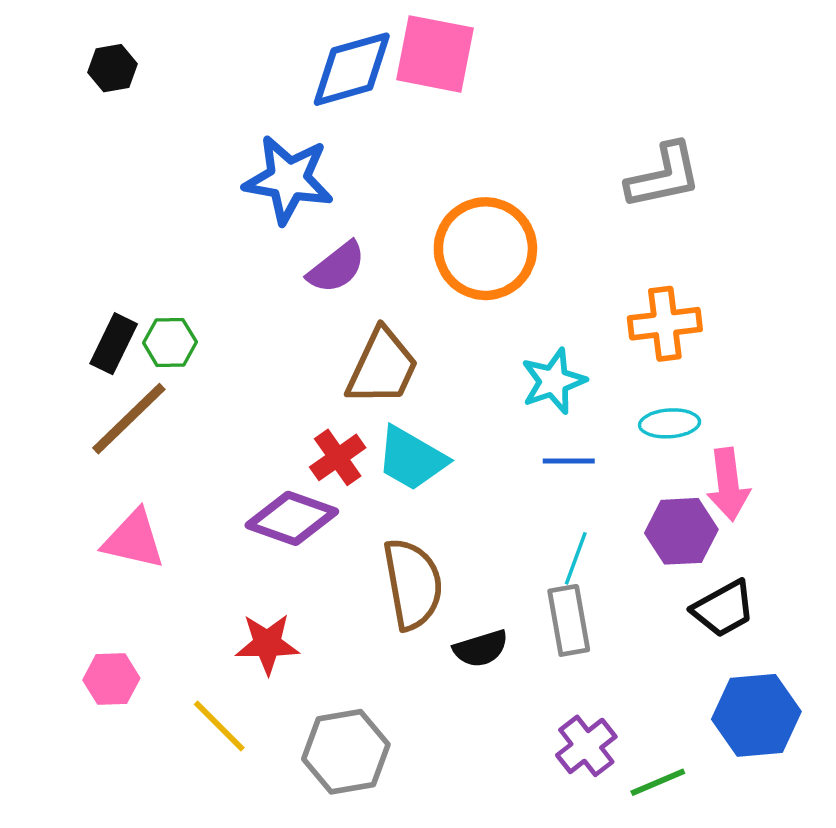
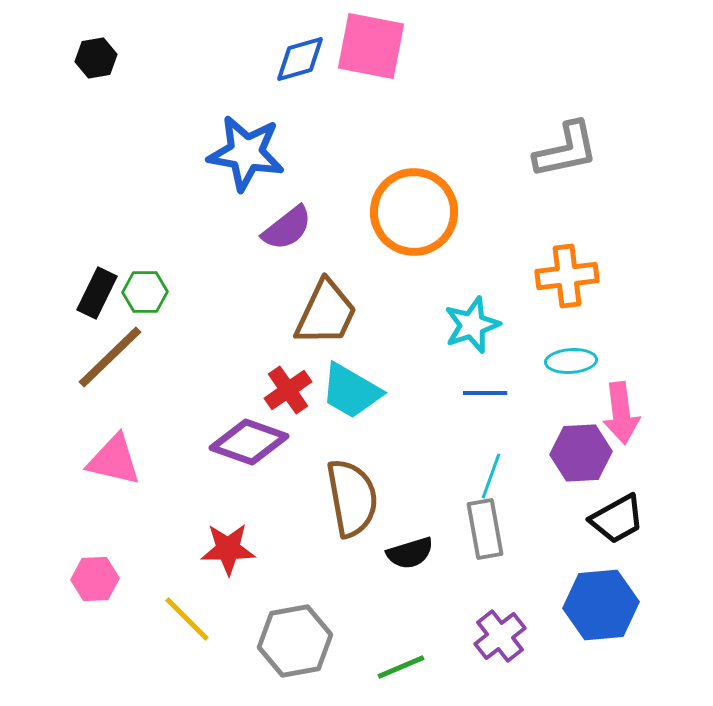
blue diamond: (352, 69) -> (300, 59), size x0.7
blue hexagon: (756, 715) -> (601, 605), moved
green line: (658, 782) -> (401, 667), moved

